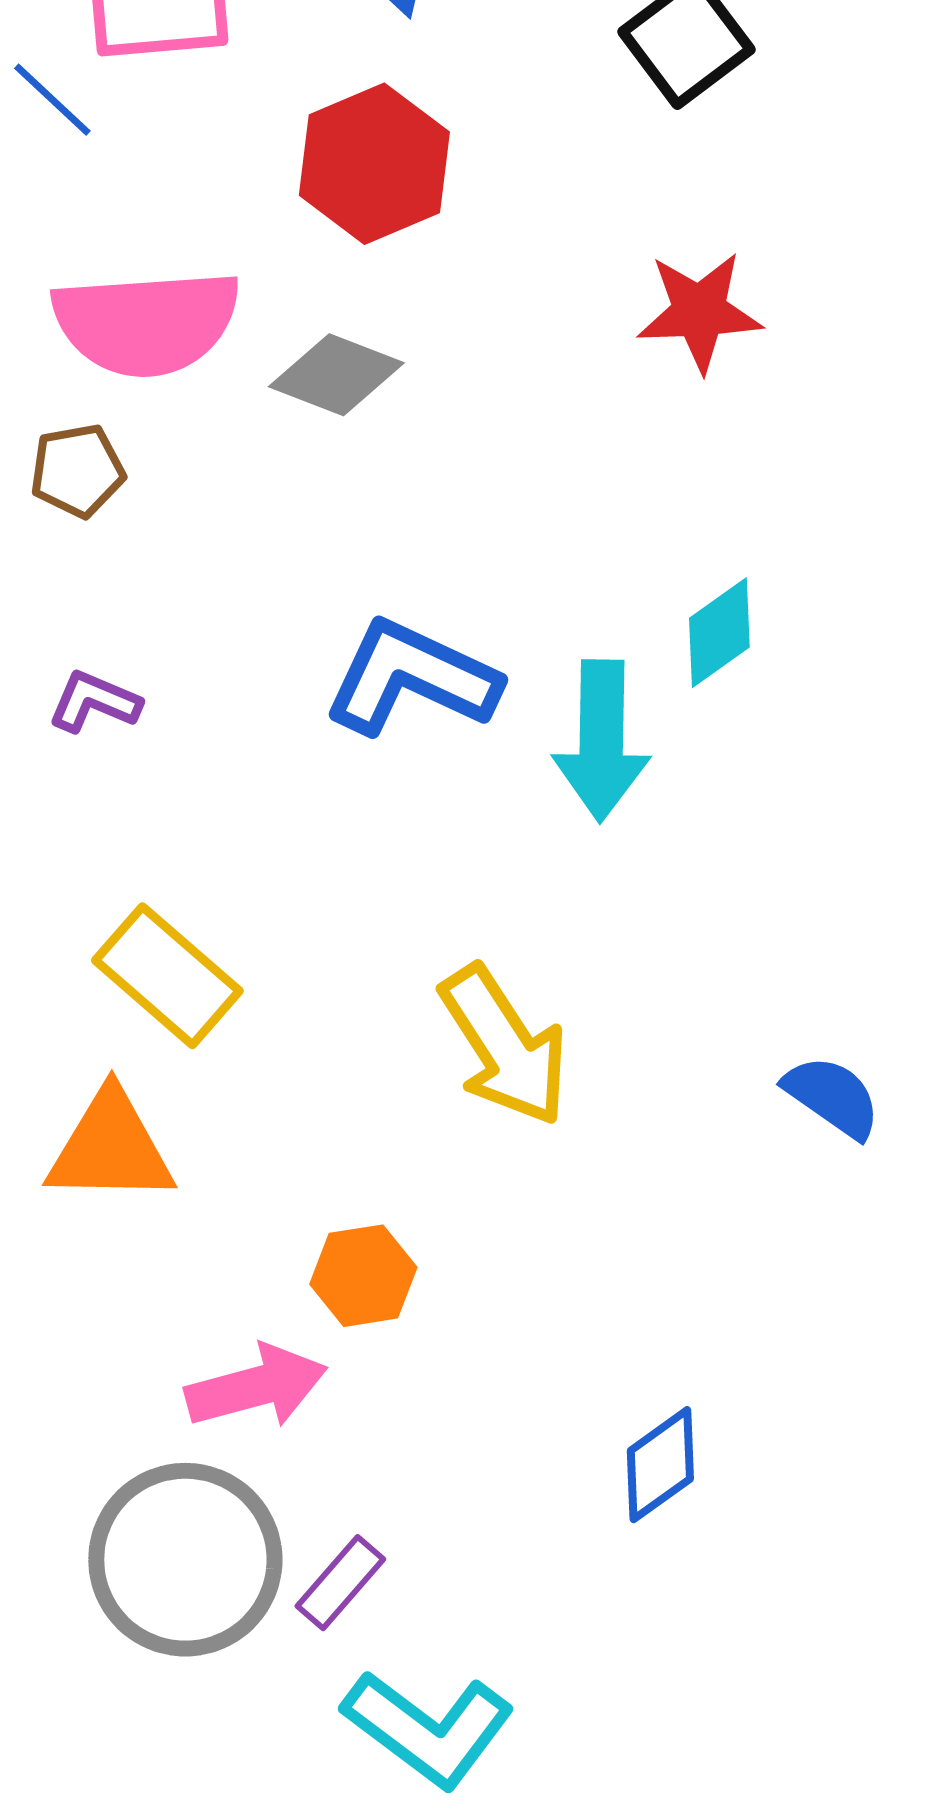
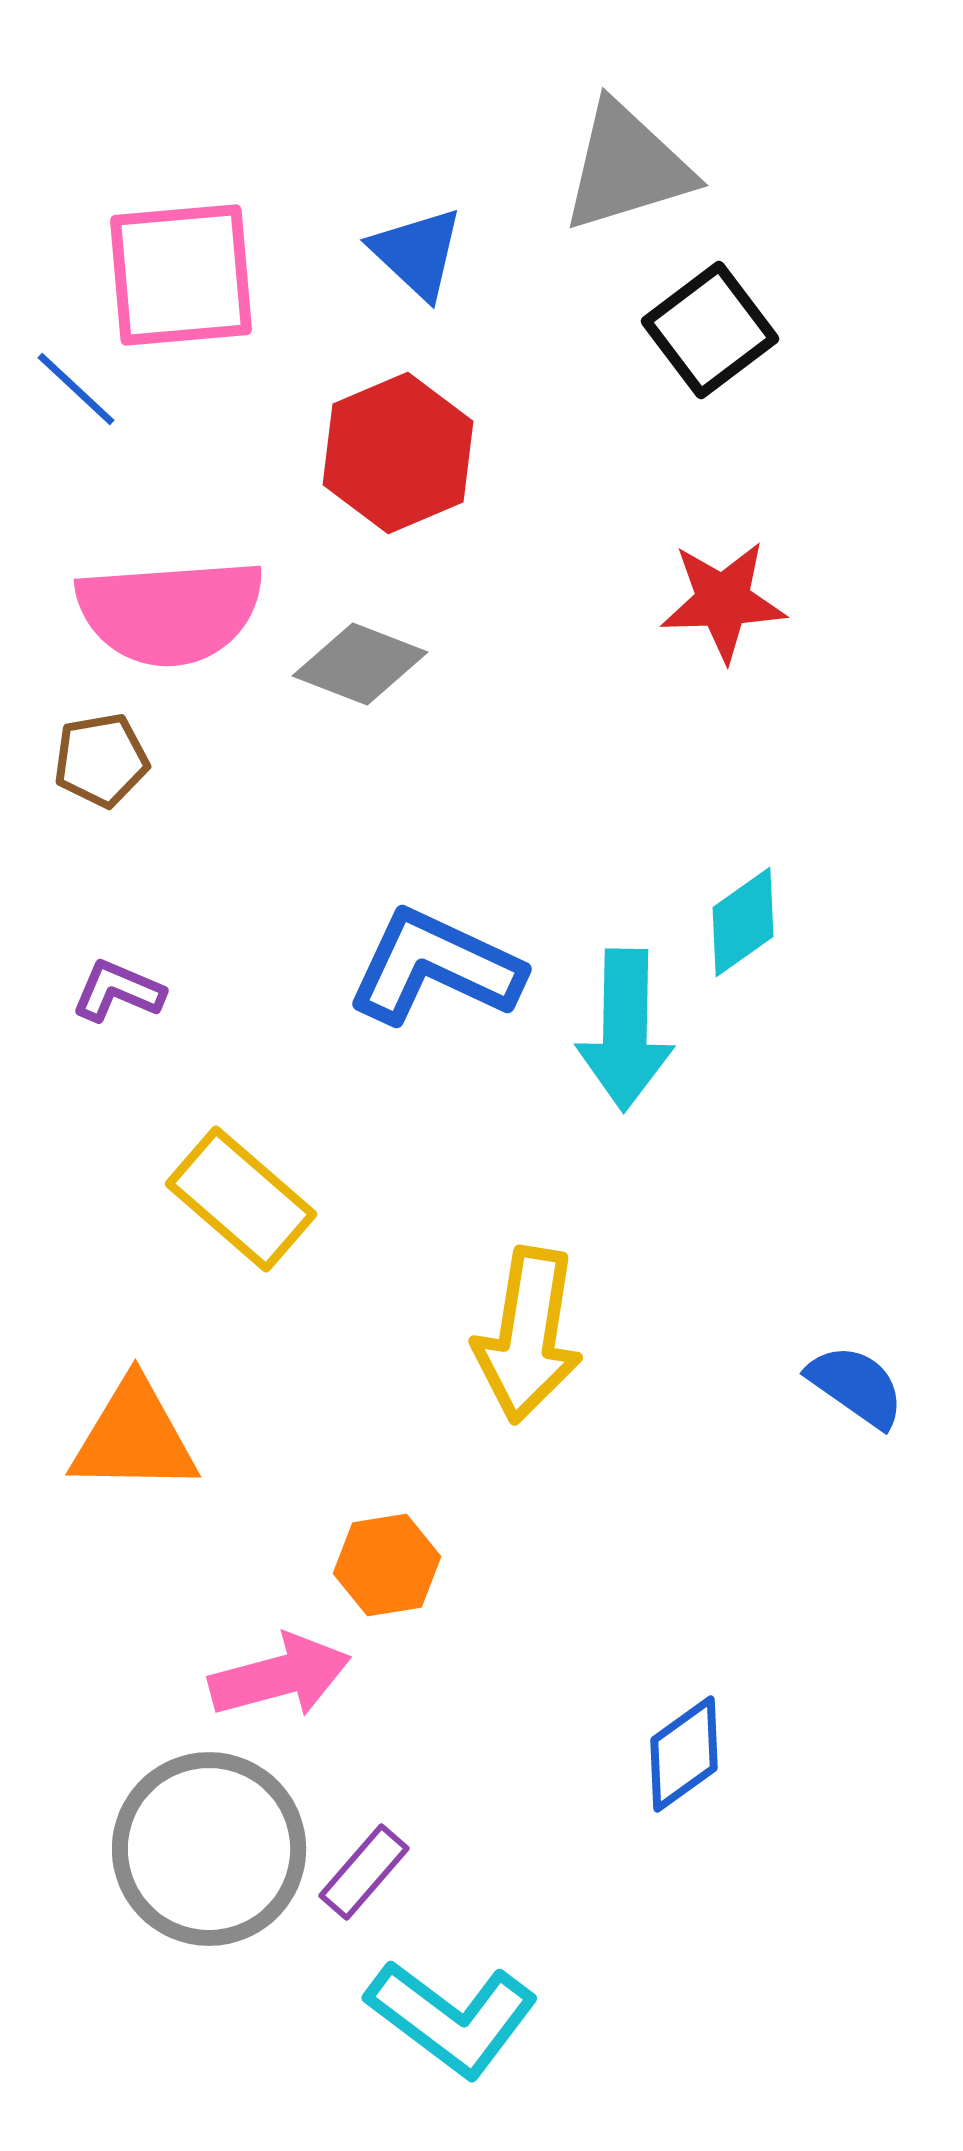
yellow rectangle: (167, 976) -> (241, 1199), moved
yellow arrow: (504, 1046) -> (528, 1335), turned 42

